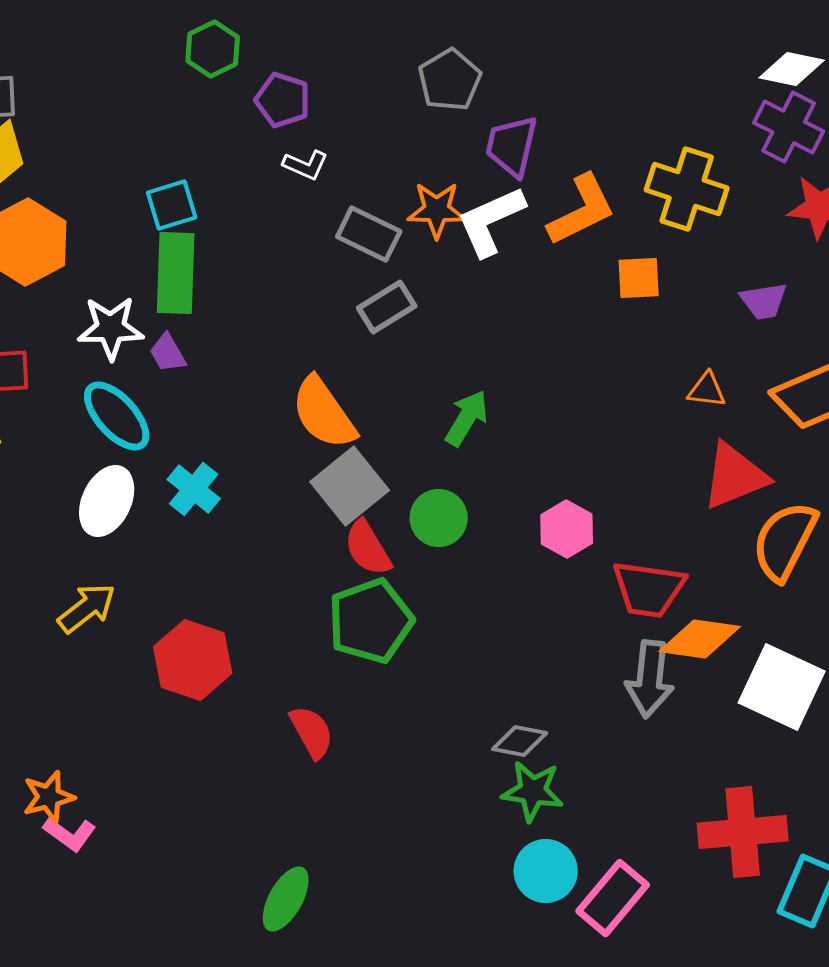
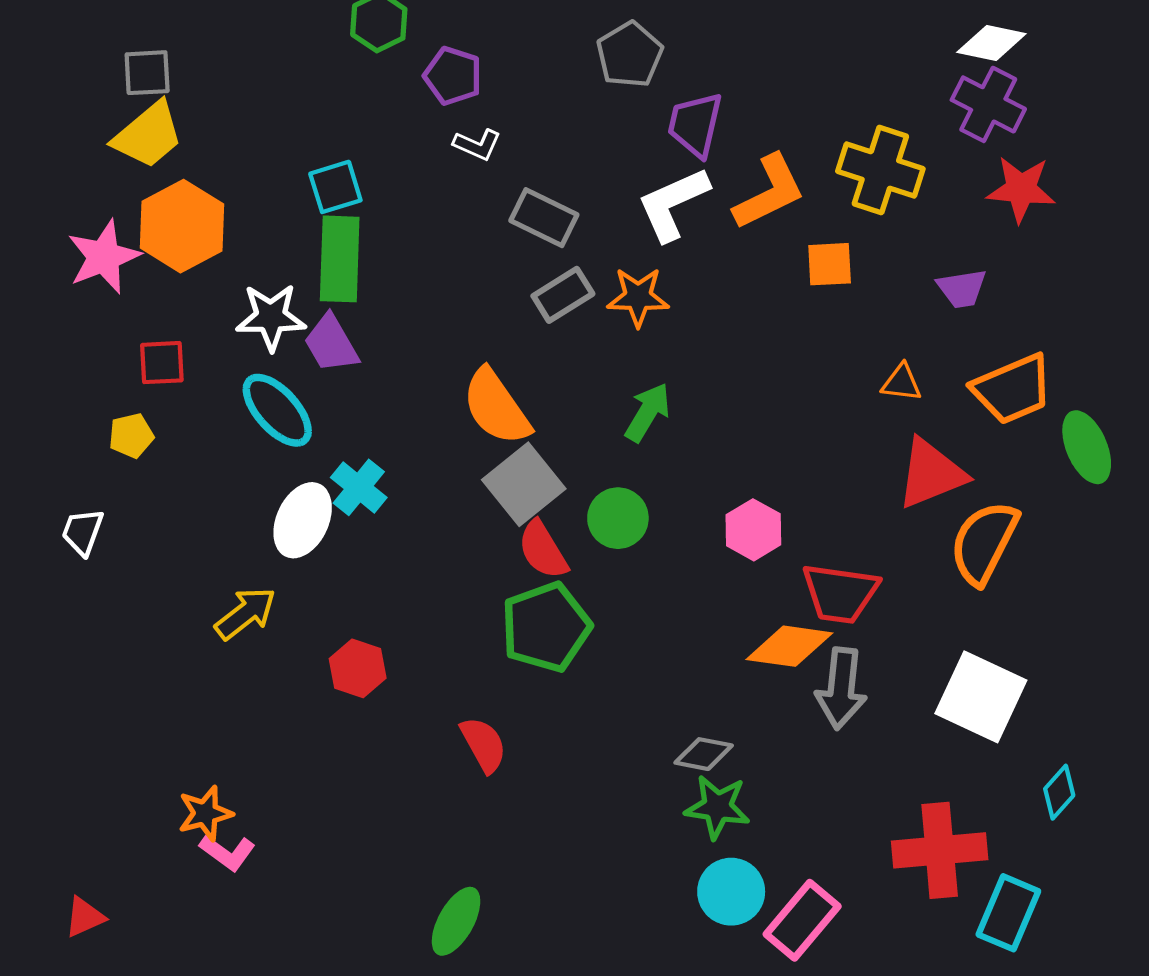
orange star: (437, 210) -> (638, 297), moved
purple trapezoid: (168, 353) -> (331, 344), size x1.4
white ellipse: (107, 501) -> (303, 520), moved
orange diamond: (700, 639) -> (789, 646), moved
red hexagon: (193, 660) -> (358, 668), size x0.7

